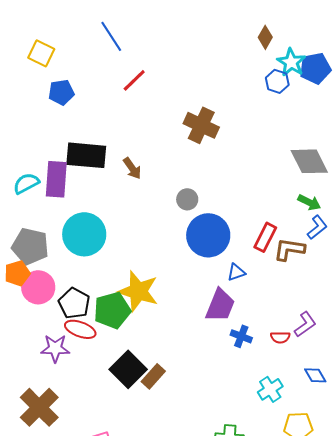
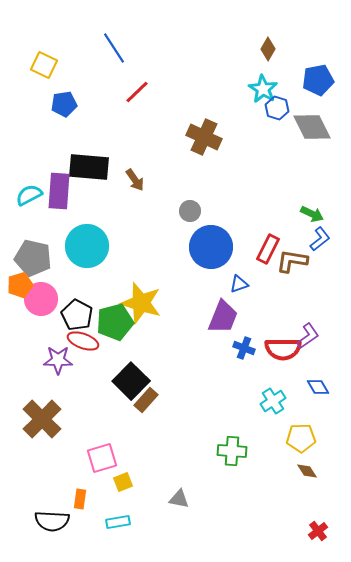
cyan star: (291, 62) -> (263, 89), moved
blue hexagon: (277, 81) -> (277, 108), moved
gray diamond: (309, 161) -> (312, 127), moved
red semicircle: (280, 337) -> (283, 349), size x1.8
brown rectangle: (153, 376) -> (146, 400), moved

